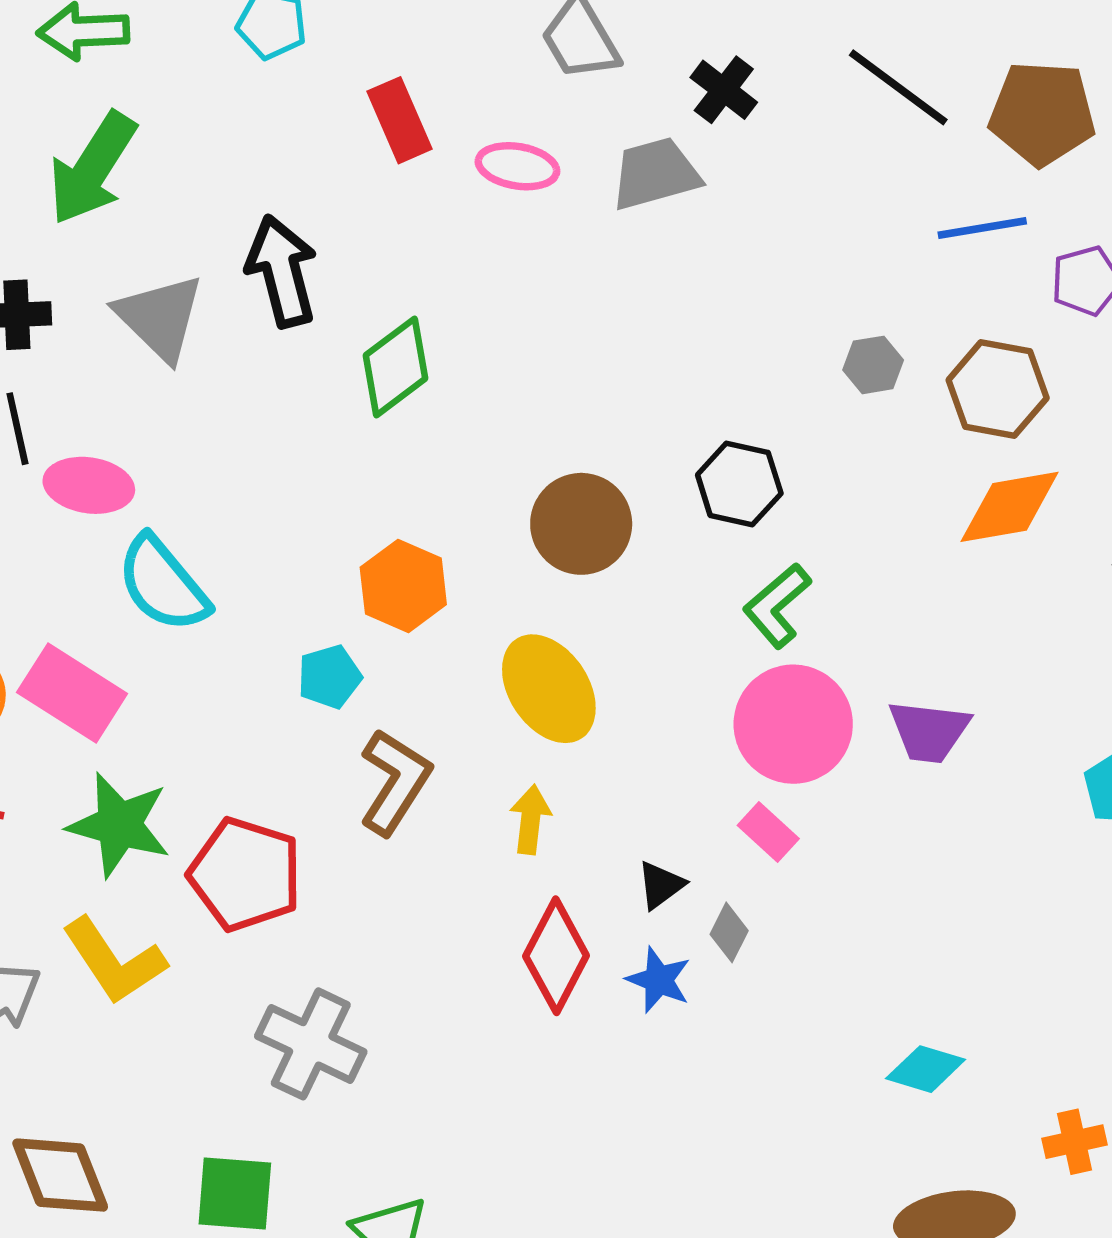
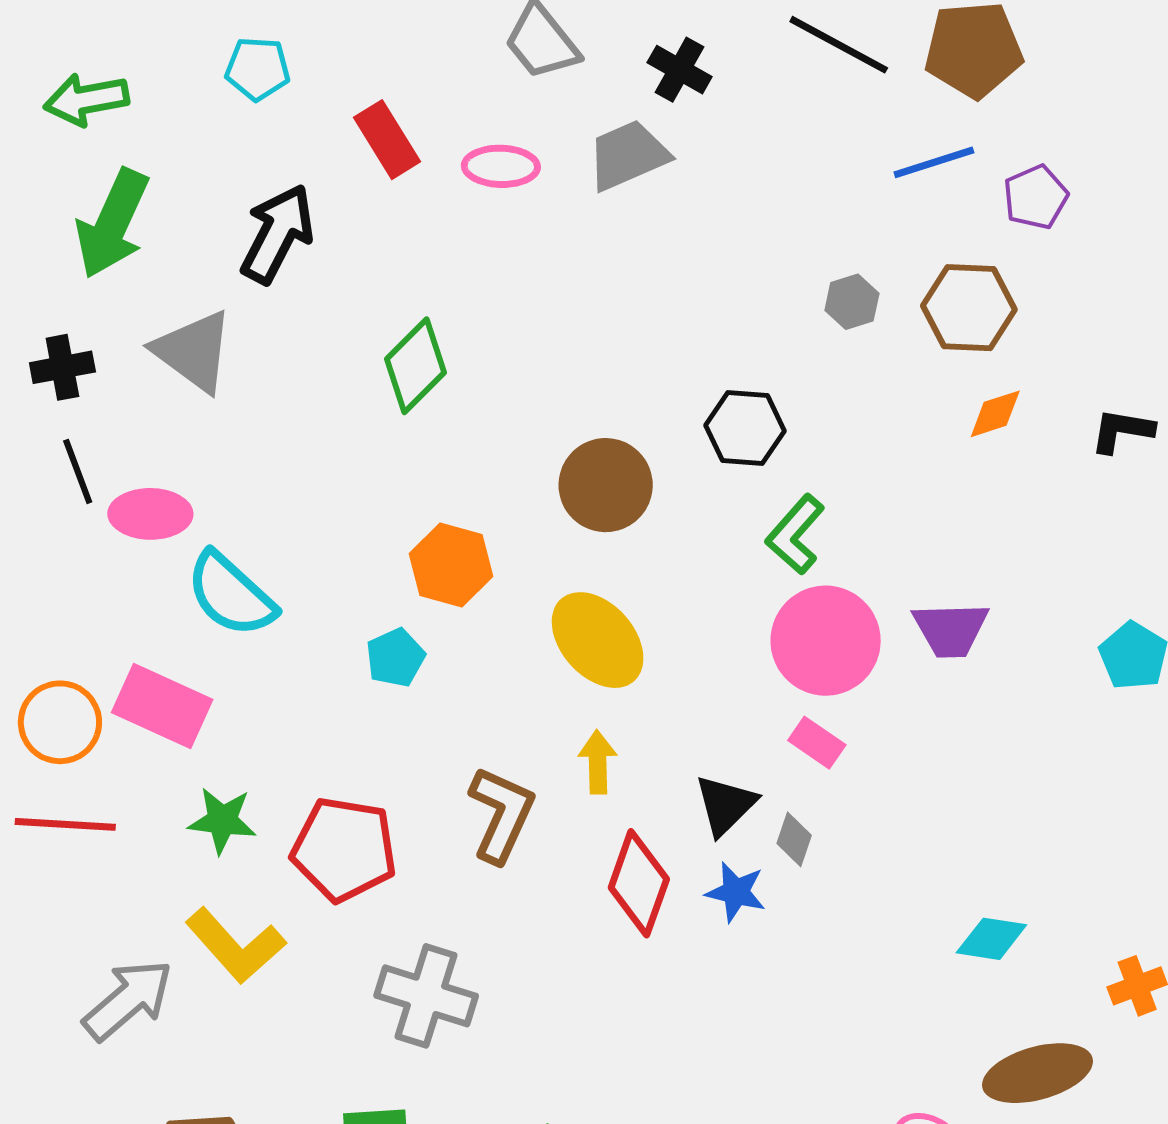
black arrow: (282, 271) -> (277, 234), moved, turned 50
orange diamond: (1010, 507) -> (995, 414), size x0.6
brown L-shape: (395, 782) -> (501, 814), moved
green star: (119, 825) -> (222, 820), size x0.7
black triangle: (661, 885) -> (725, 805), size x1.4

